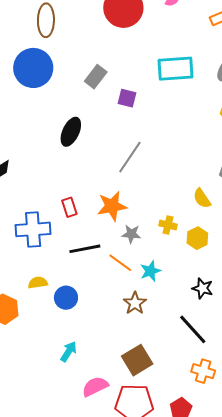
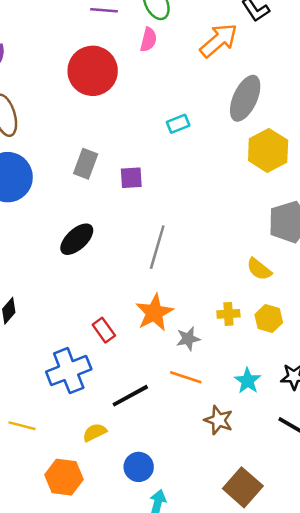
cyan rectangle: (176, 69) -> (178, 124), size x0.5
black ellipse: (71, 132) -> (77, 239), turned 40
black line: (85, 249) -> (130, 396), moved
cyan star: (150, 271) -> (248, 381), moved
blue circle: (66, 298) -> (139, 467), moved

